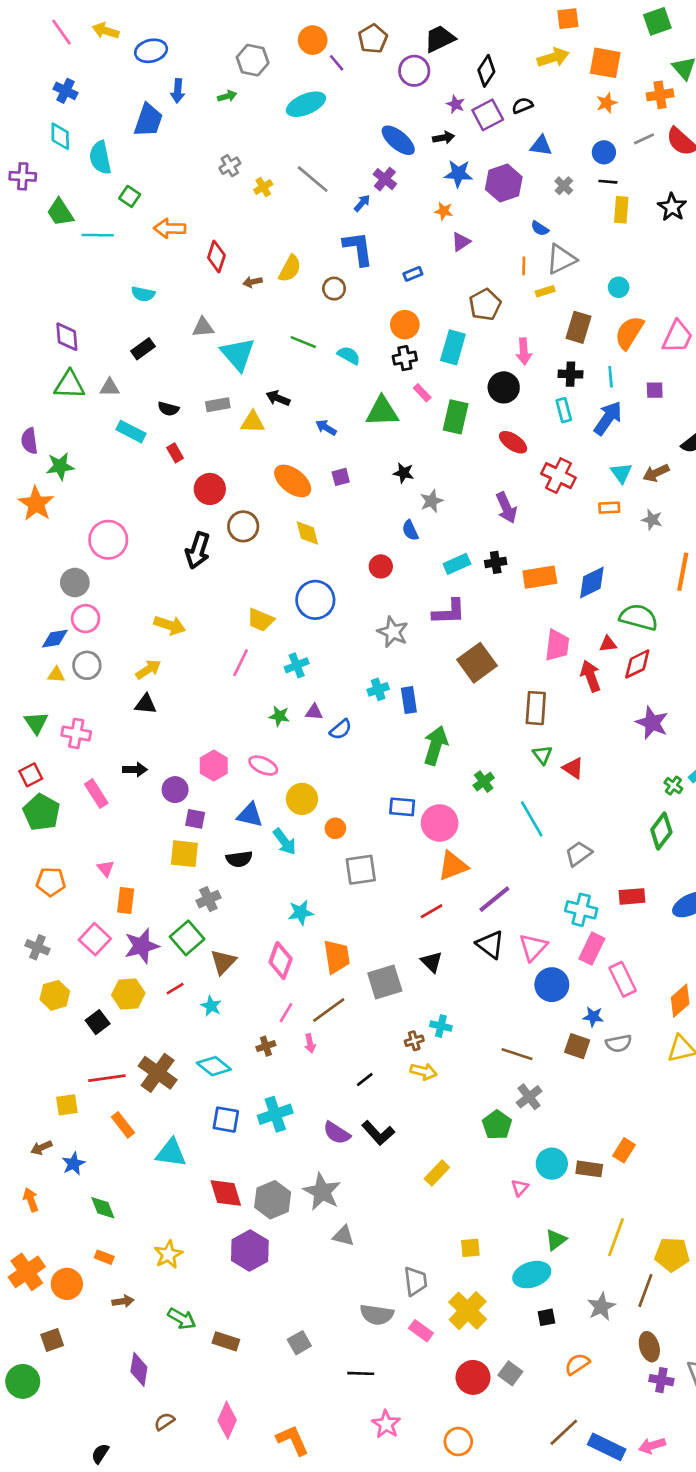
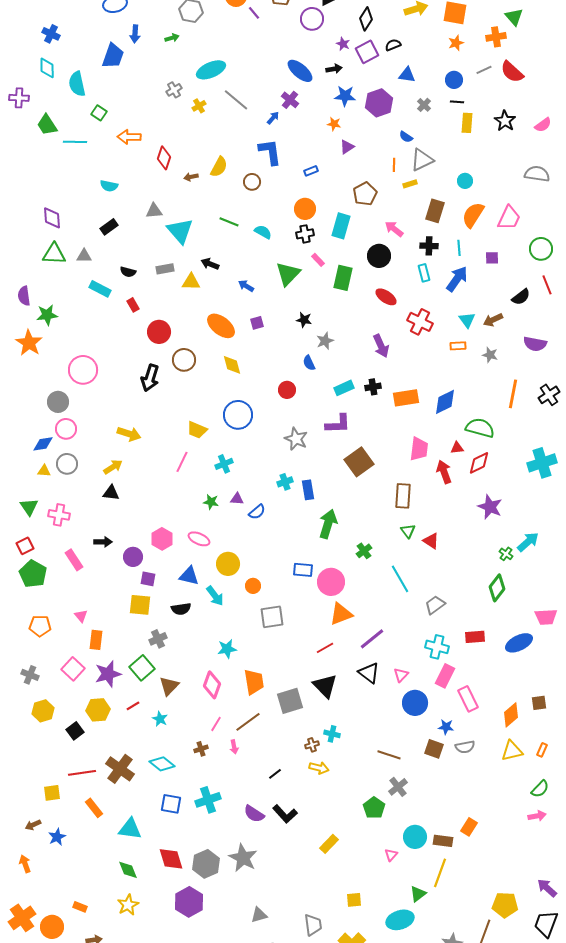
cyan ellipse: (306, 104) -> (211, 70), moved
pink arrow: (524, 351) -> (394, 229), turned 132
green triangle: (382, 411) -> (288, 274), turned -44
pink triangle: (533, 947) -> (401, 675), size x0.7
black triangle: (432, 962) -> (325, 686), size x1.5
green diamond: (103, 1208) -> (128, 870), moved
gray triangle: (343, 1236) -> (259, 915), moved, turned -30
yellow line: (616, 1237) -> (440, 873), moved

